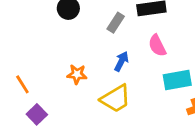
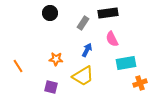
purple square: (37, 114) -> (51, 87), moved, turned -32

